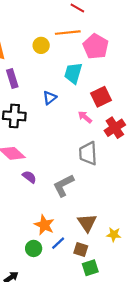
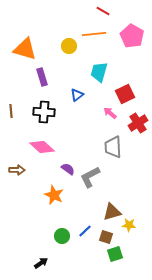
pink pentagon: (96, 46) -> (132, 36), moved
purple semicircle: (29, 177) -> (68, 169), moved
brown triangle: (87, 223) -> (112, 212), turned 48
orange star: (44, 225) -> (54, 195), moved
yellow star: (114, 235) -> (129, 225), moved

